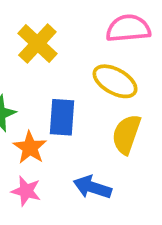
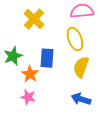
yellow ellipse: (115, 81) -> (75, 39), turned 40
blue arrow: (92, 187) -> (81, 99), moved

